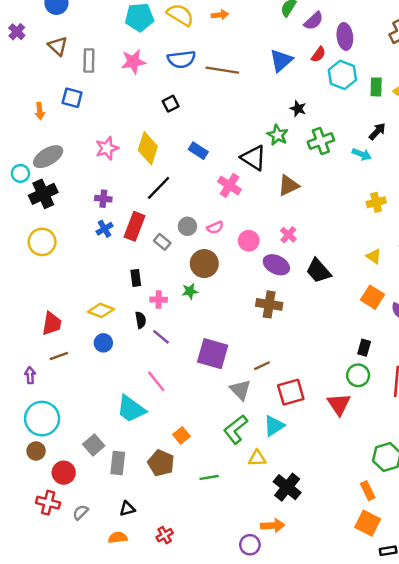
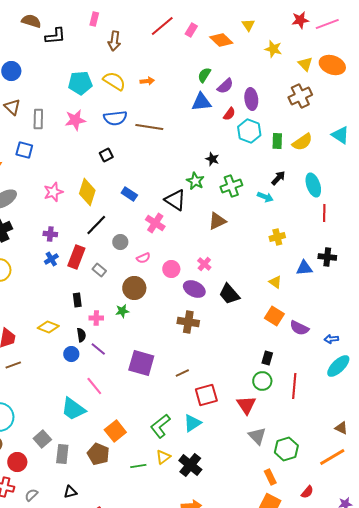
blue triangle: (281, 60) -> (201, 102), moved, turned 35
brown triangle: (288, 185) -> (217, 221), moved
gray circle: (187, 226) -> (120, 242), moved
blue circle: (103, 343) -> (71, 354), moved
gray triangle: (240, 390) -> (257, 436), moved
orange square: (181, 435) -> (115, 431), size x1.5
yellow triangle: (257, 458) -> (163, 457), moved, turned -35
black cross: (287, 487) -> (190, 465), moved

